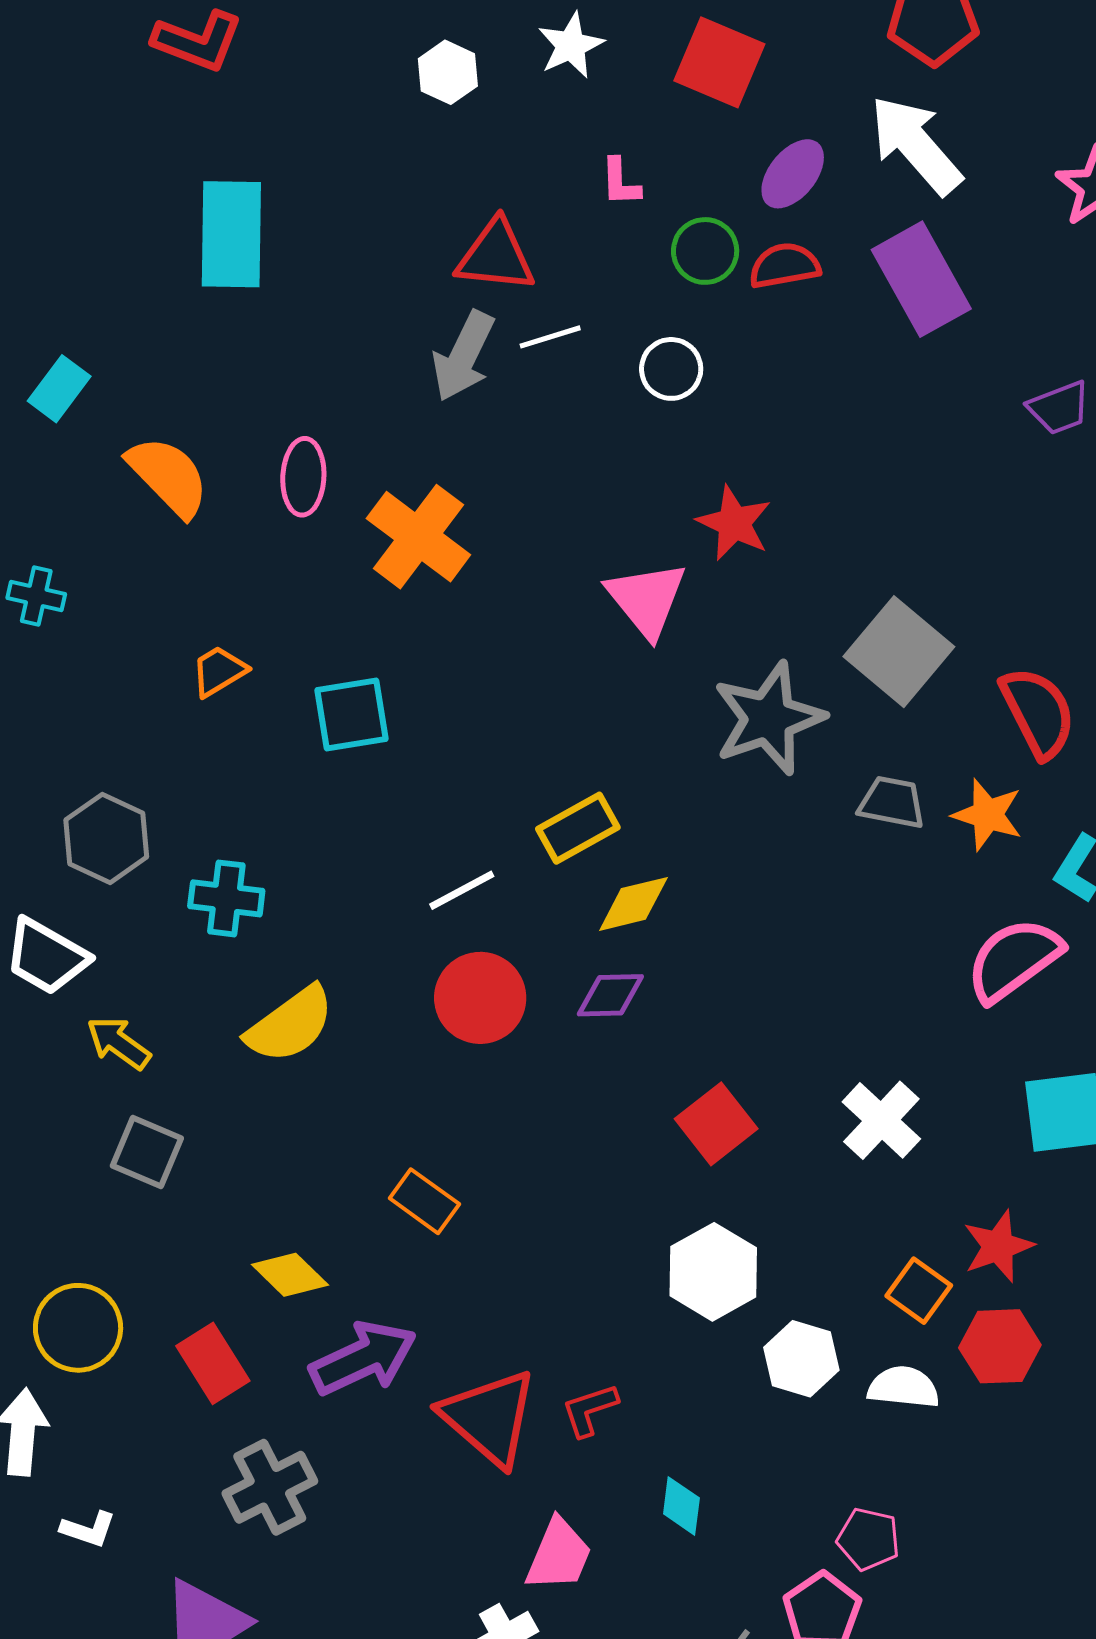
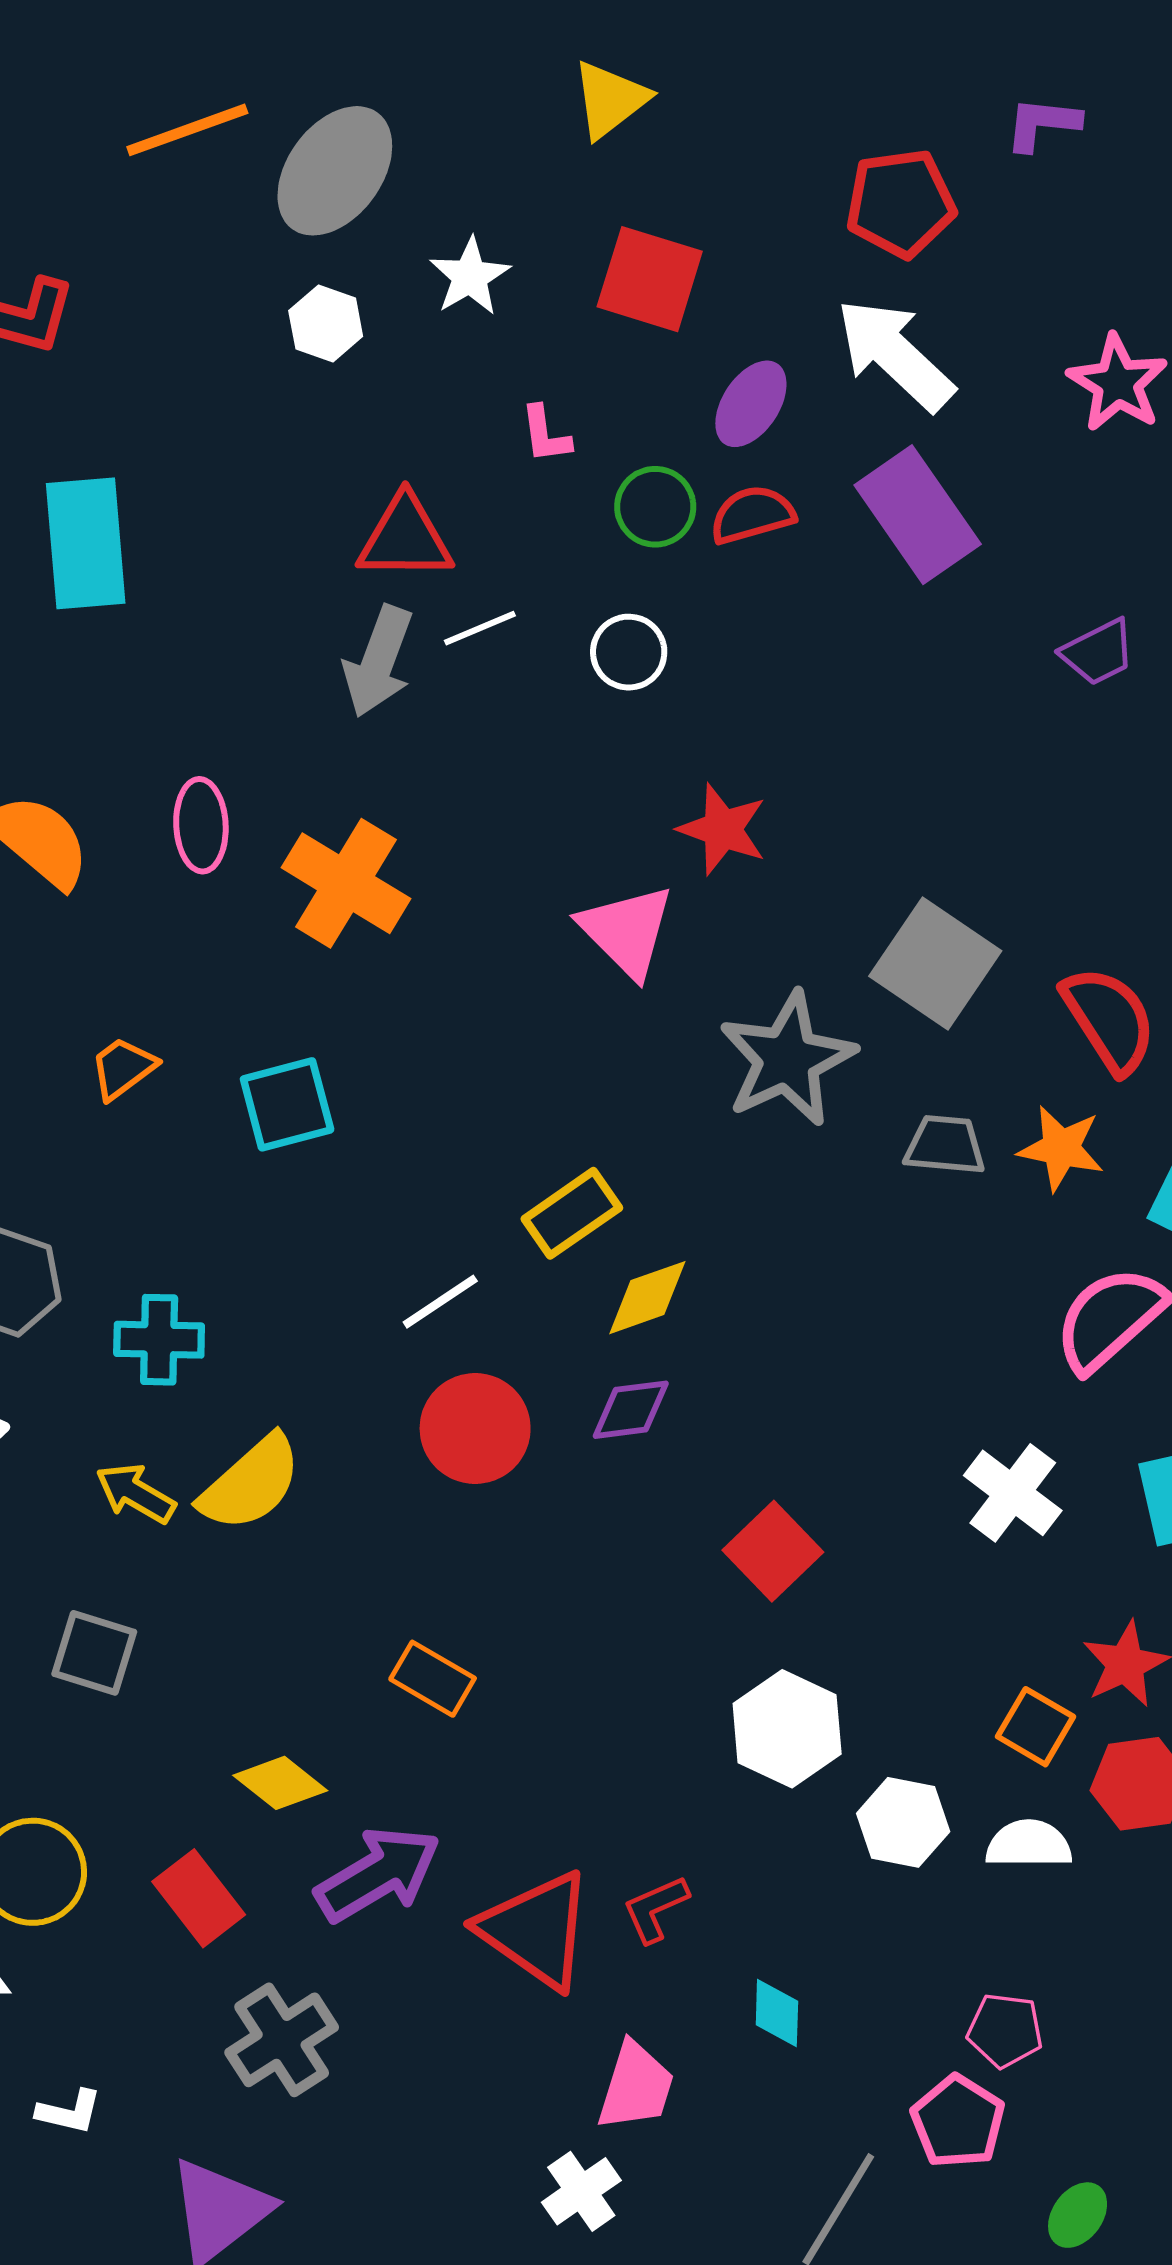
yellow arrow: (118, 1043) -> (136, 1493), moved
white cross: (881, 1120) -> (1013, 1493), moved

